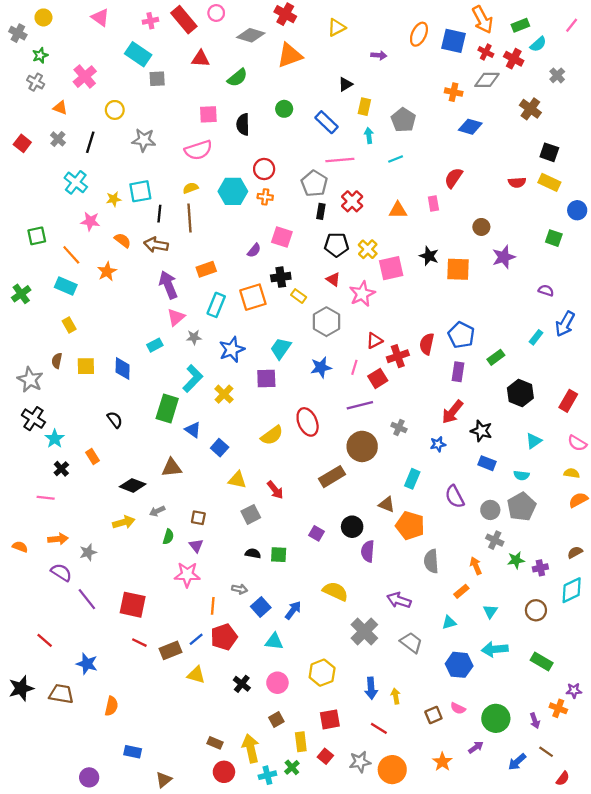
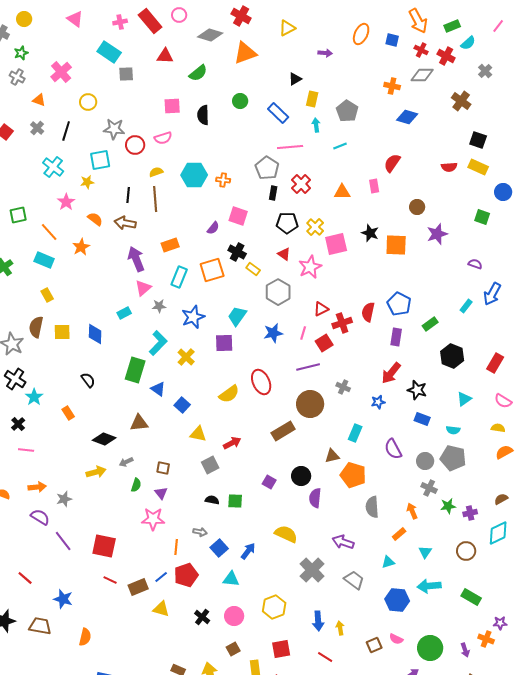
blue square: (454, 41) -> (392, 40), size x0.6
pink semicircle: (198, 150) -> (163, 138), size x0.7
red circle: (264, 169) -> (135, 145), moved
cyan square: (140, 191) -> (100, 160), moved
pink star: (90, 221) -> (66, 202), turned 30
black cross: (281, 277) -> (237, 252), turned 36
brown semicircle: (57, 361) -> (36, 327), size x1.5
black cross: (61, 469) -> (18, 424), moved
red arrow: (275, 490) -> (232, 443), turned -78
brown triangle: (387, 504) -> (332, 456), turned -35
gray pentagon: (521, 507) -> (453, 458), turned -30

